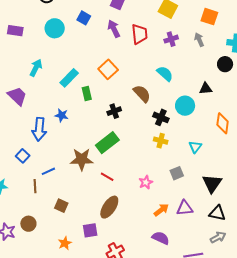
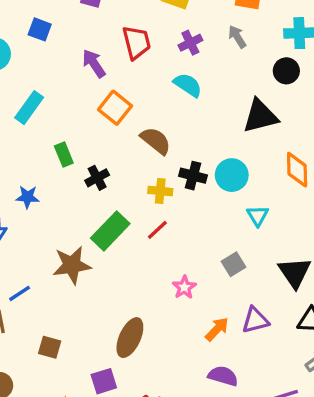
purple arrow: (114, 29) -> (94, 63), moved
orange square: (108, 69) -> (115, 108), moved
cyan semicircle: (165, 74) -> (188, 85), moved
cyan rectangle: (69, 78) -> (29, 108), moved
black triangle: (206, 88) -> (260, 116), size x1.6
cyan circle: (185, 106) -> (232, 175), moved
black cross: (114, 111) -> (97, 178), moved
yellow cross: (161, 141) -> (160, 191), moved
red line: (107, 177) -> (157, 230), moved, turned -64

